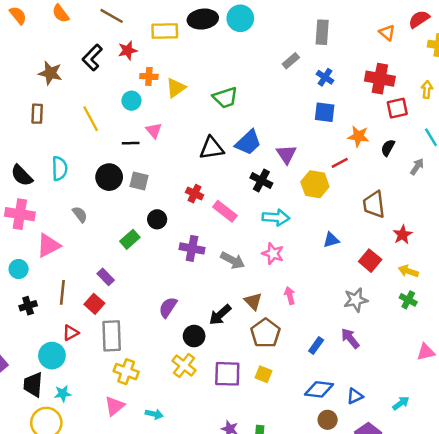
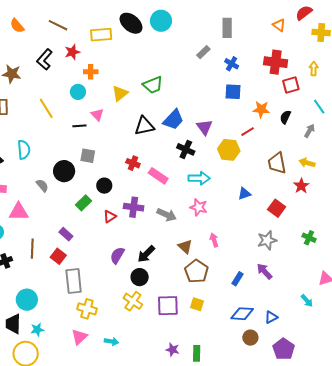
black ellipse: (203, 19) -> (131, 23), turned 50
yellow triangle: (176, 88) -> (120, 93), moved
black circle: (109, 177) -> (64, 171), moved
pink triangle: (48, 245) -> (19, 212), turned 30
yellow arrow: (408, 271) -> (307, 163), moved
black arrow: (220, 315) -> (146, 254), moved
red triangle: (71, 333) -> (110, 216), moved
cyan arrow: (401, 403) -> (307, 301), moved, turned 88

